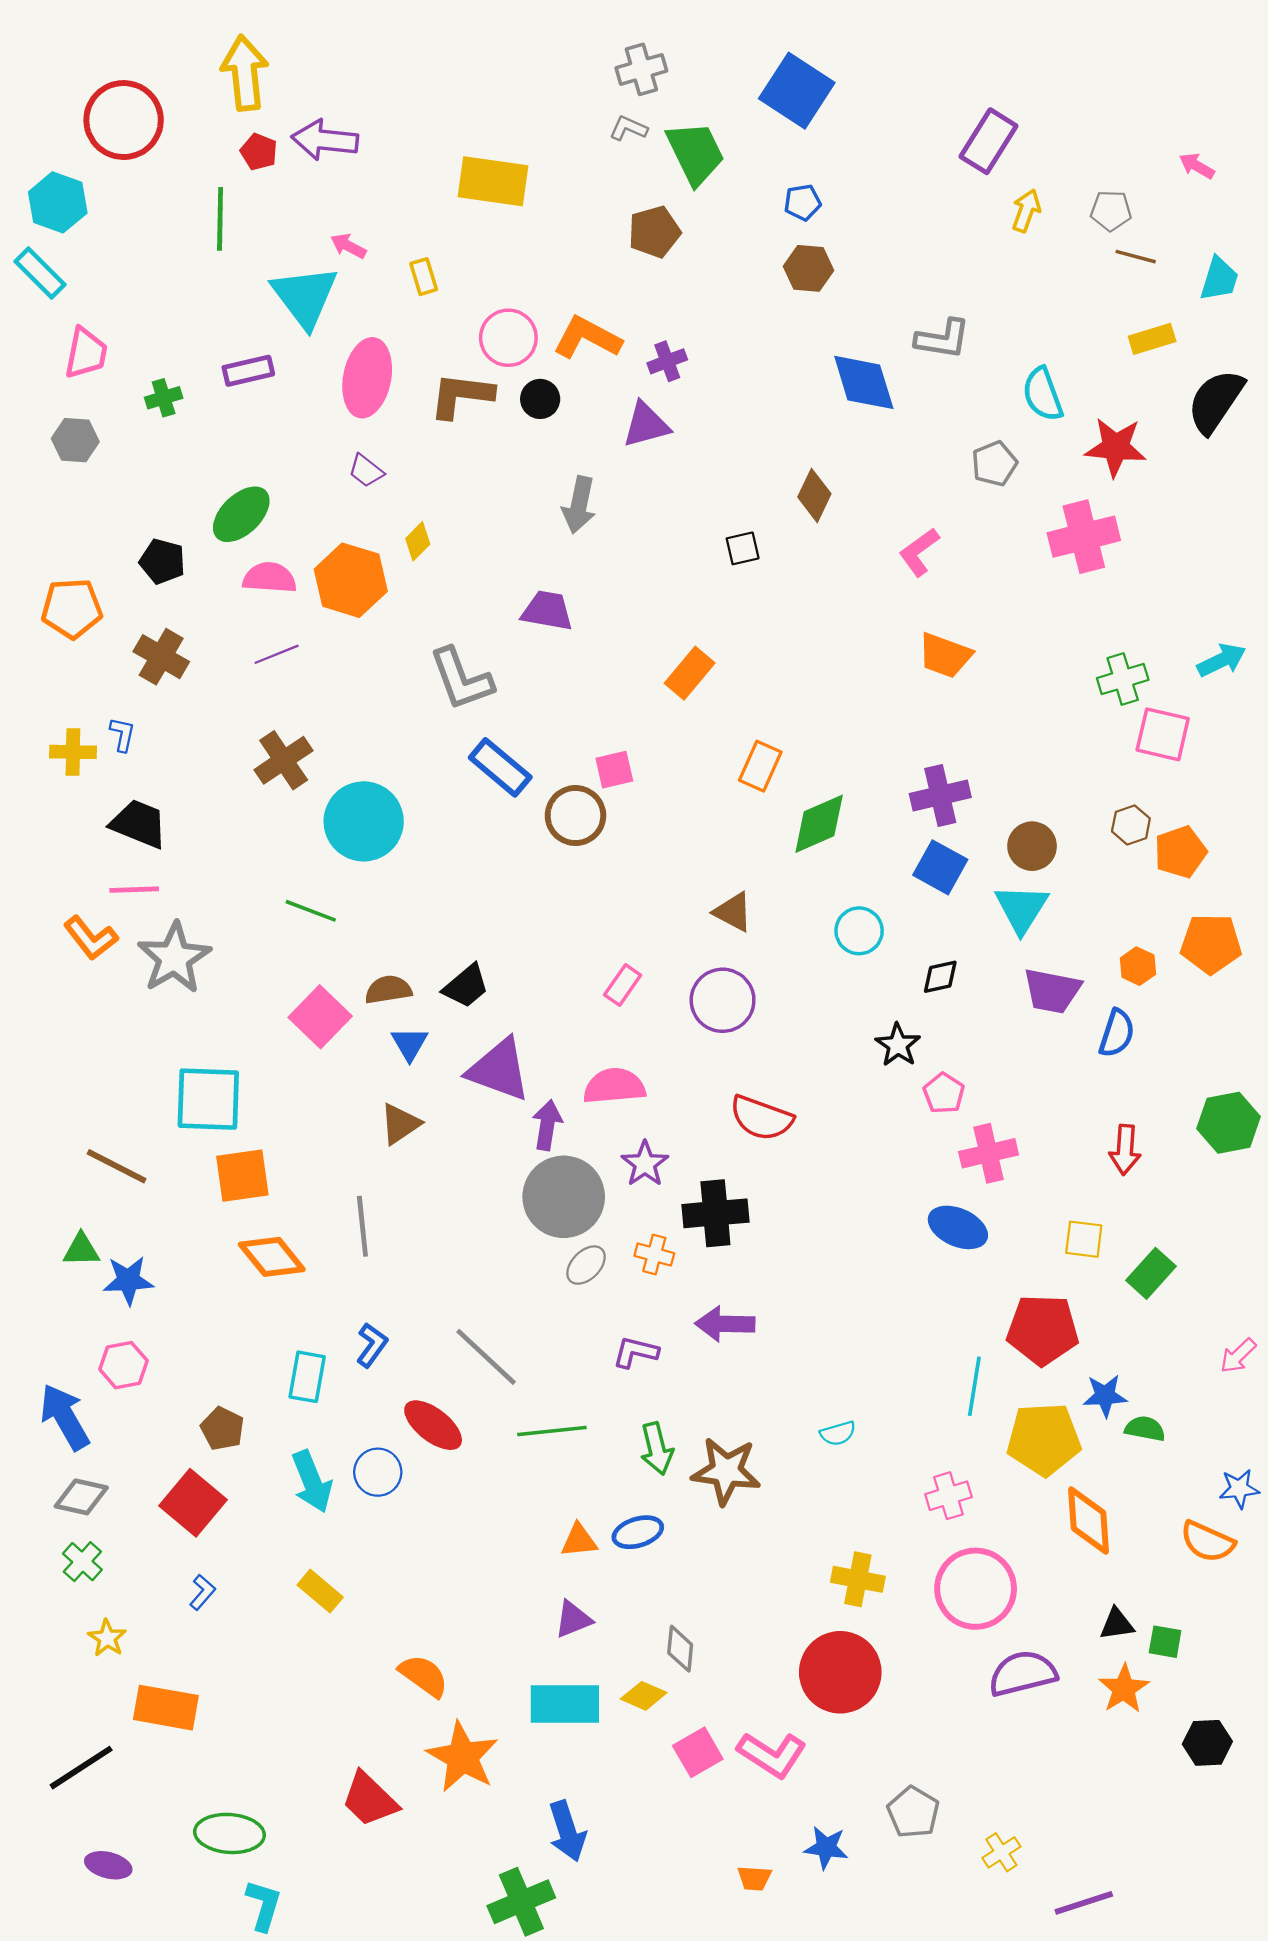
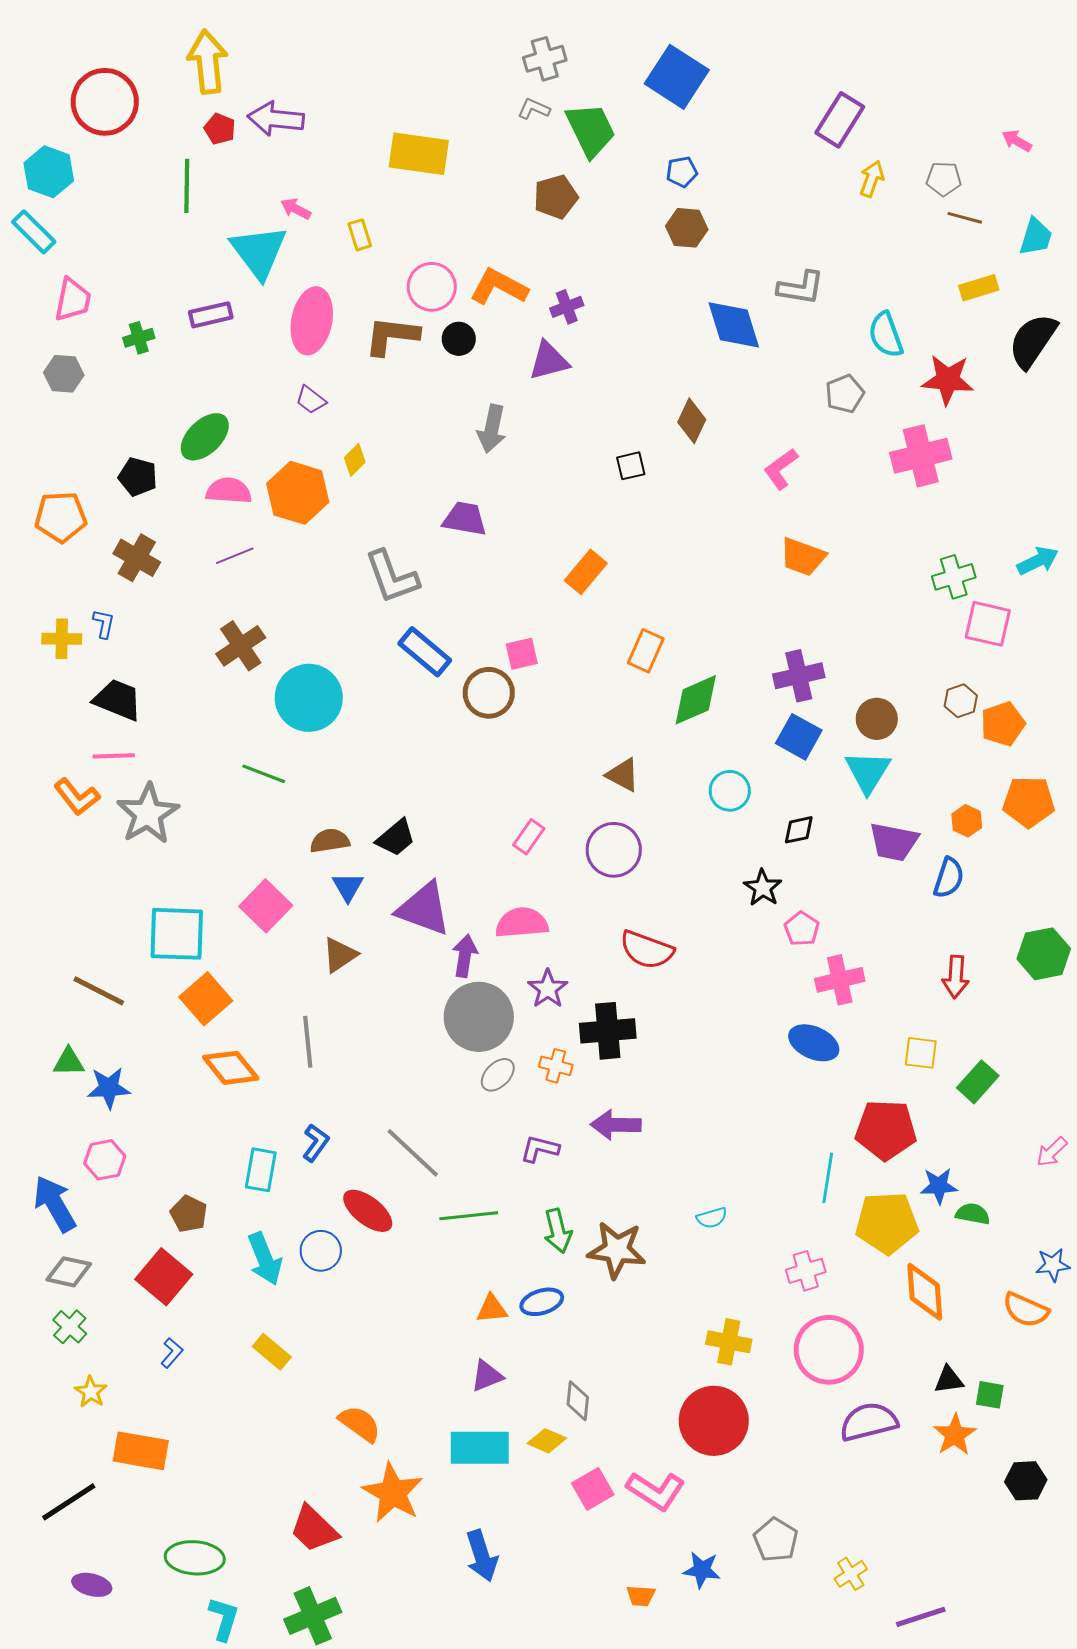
pink square: (320, 1017) -> (266, 906), moved
orange square: (242, 1176) -> (206, 999), turned -33
green cross: (521, 1902) -> (313, 1616), moved

